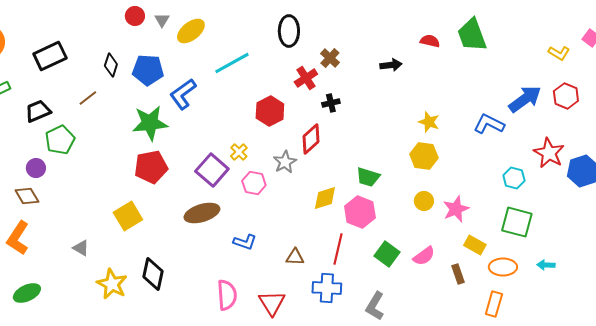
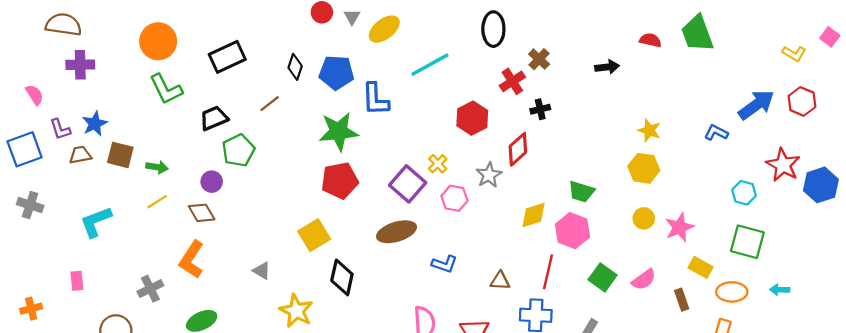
blue L-shape: (183, 94) -> (375, 99), turned -56
blue L-shape: (489, 124) -> (716, 133), size x0.7
black diamond: (153, 274) -> (342, 277), moved

